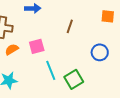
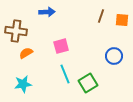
brown line: (70, 26) -> (101, 16), moved
pink square: (37, 46) -> (61, 46), moved

